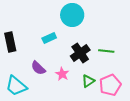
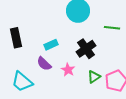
cyan rectangle: (49, 38) -> (51, 45), moved
green line: (106, 51) -> (112, 28), moved

